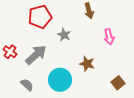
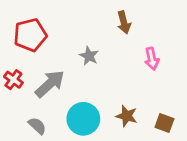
red pentagon: (40, 17) -> (30, 35), moved
brown star: (87, 64) -> (127, 116), moved
brown square: (118, 83) -> (164, 123), turned -32

